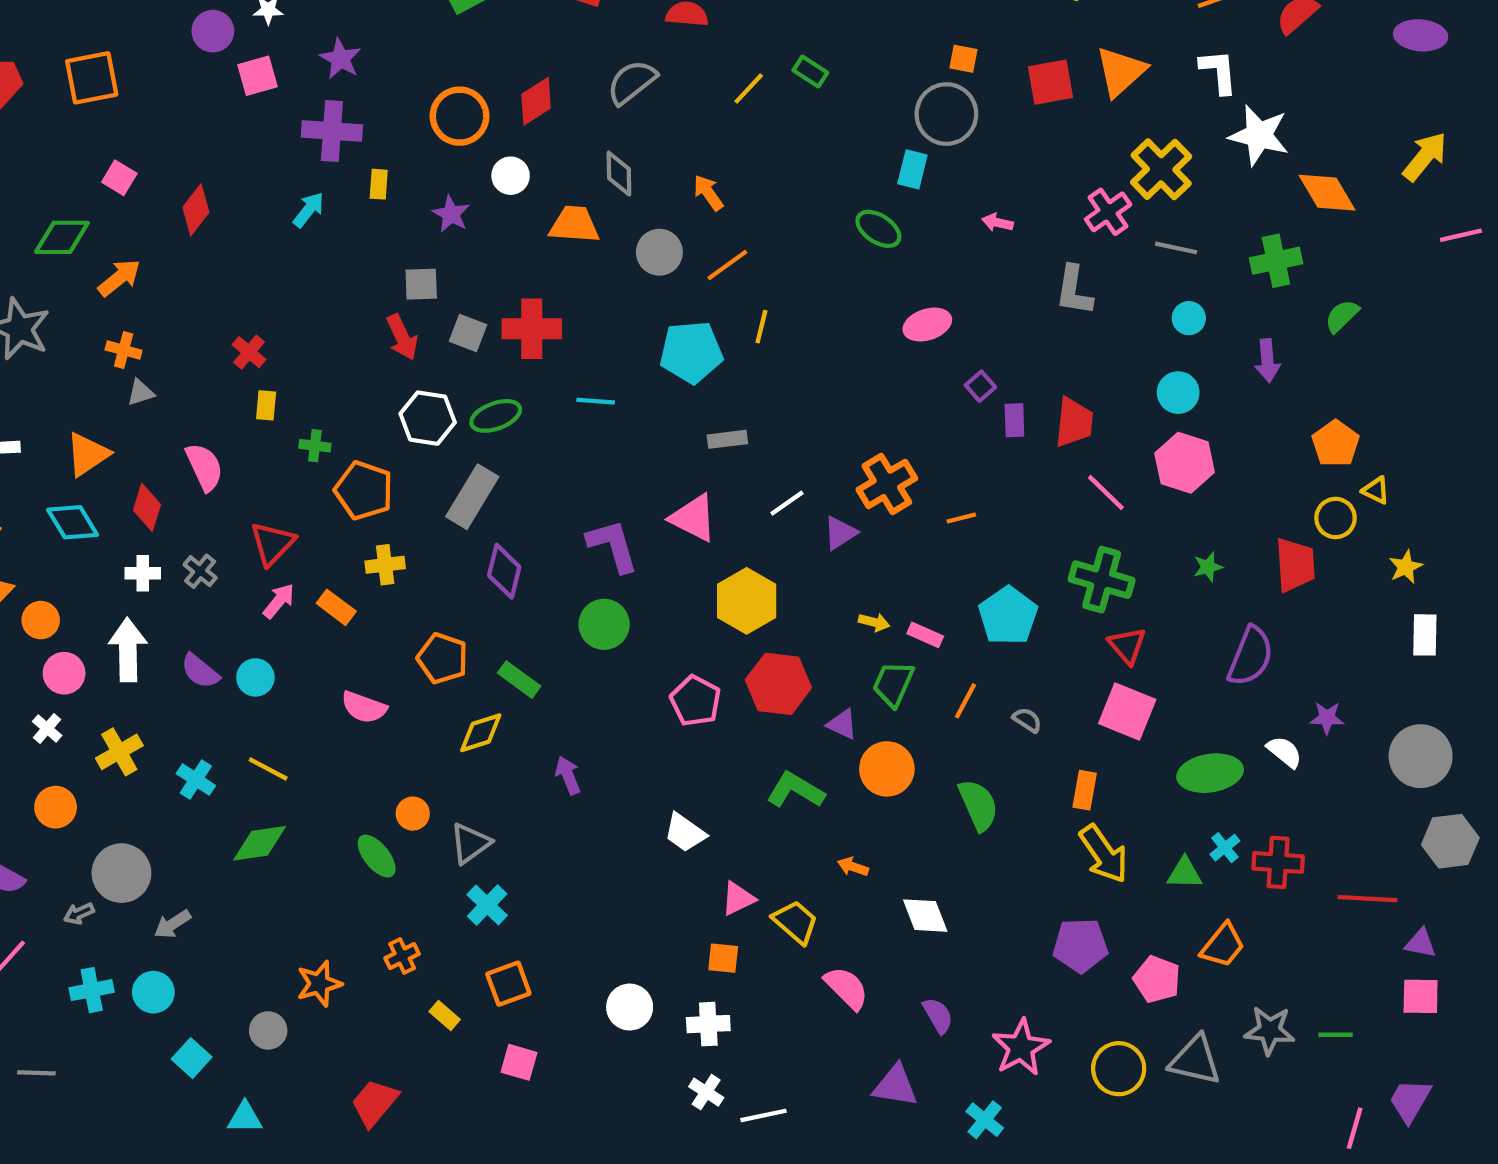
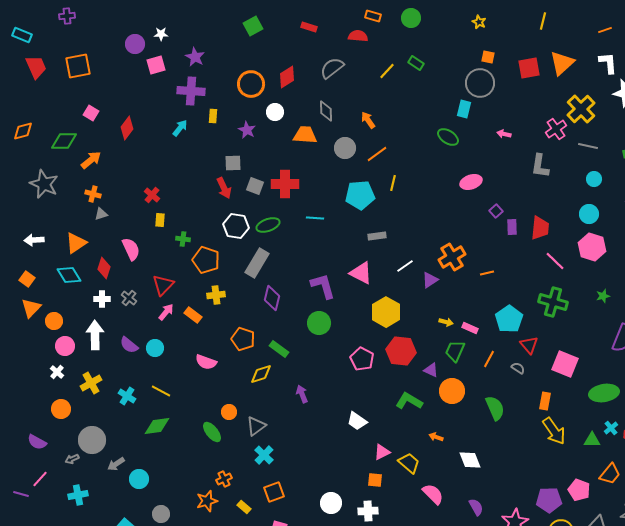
red triangle: (1127, 646) -> (529, 345), moved
purple pentagon: (1080, 945) -> (549, 500), moved
orange star: (319, 984) -> (207, 501), moved
cyan circle: (153, 992) -> (139, 479), moved

